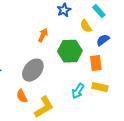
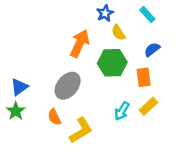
yellow semicircle: (86, 26) -> (118, 33), moved
orange arrow: (43, 35) -> (80, 43), size x1.6
yellow rectangle: (100, 87) -> (148, 106), turned -56

